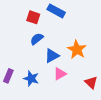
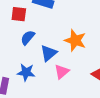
blue star: (31, 78) -> (26, 72), moved

